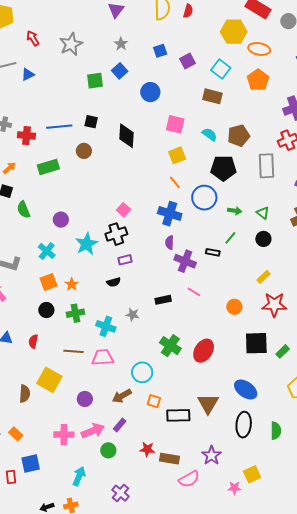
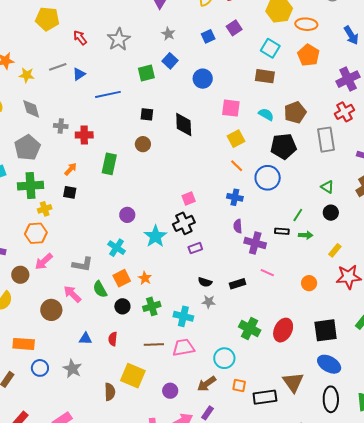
purple square: (187, 61) -> (234, 28), moved
blue line: (59, 127) -> (108, 94), moved
green rectangle: (48, 167) -> (109, 164), turned -55
green semicircle: (24, 210) -> (100, 289), moved
pink square: (124, 210) -> (189, 199), turned 32
green arrow: (235, 211) -> (306, 235), moved
blue cross: (170, 214) -> (235, 197), size x0.7
black semicircle: (114, 282) -> (205, 282), moved, turned 40
black square: (256, 343) -> (326, 330), moved

